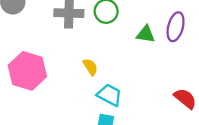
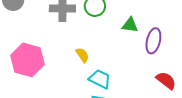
purple ellipse: (176, 27) -> (153, 41), moved

